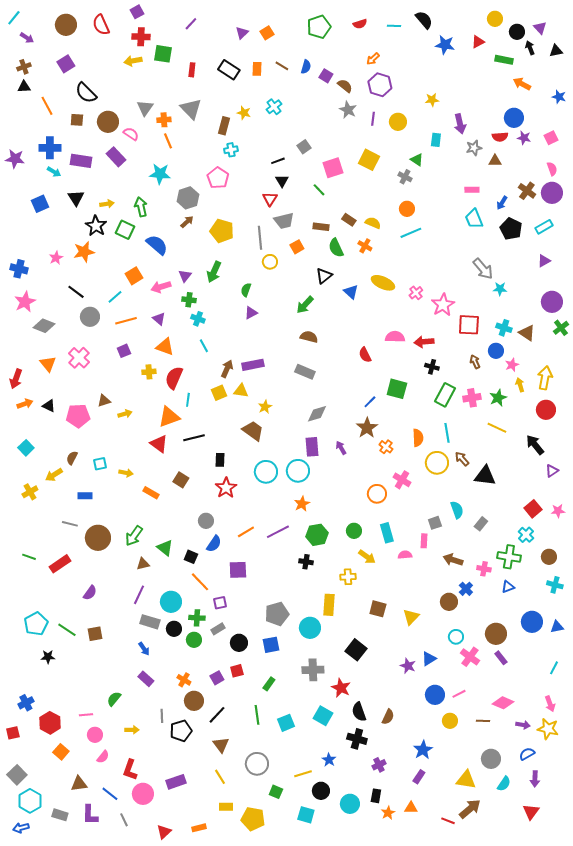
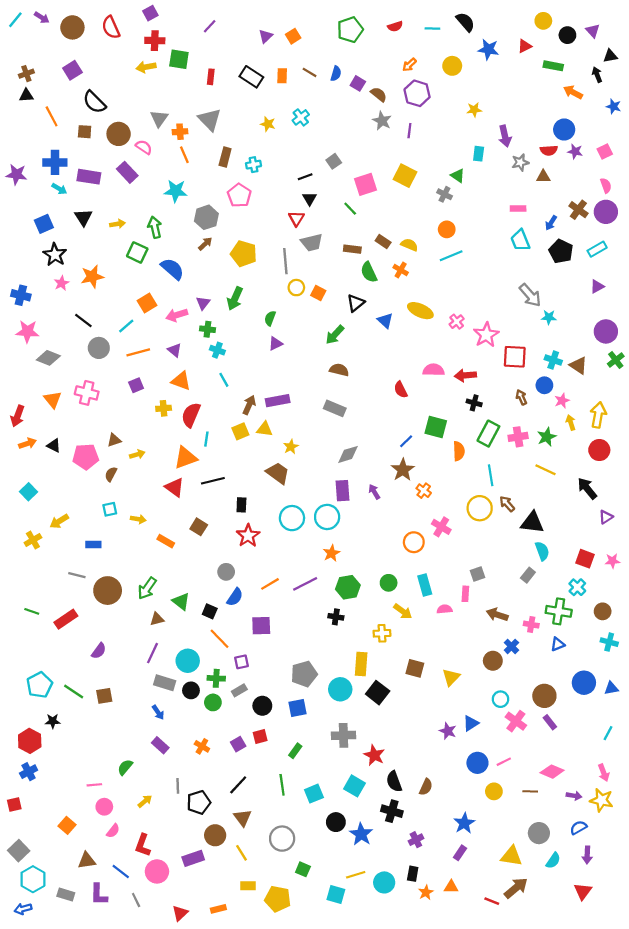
purple arrow: (27, 38) -> (42, 18), moved
black arrow: (530, 48) -> (597, 75), moved
yellow circle: (398, 122) -> (452, 66), moved
brown rectangle: (224, 126) -> (225, 157), moved
black star: (96, 226) -> (55, 255), moved
orange square: (297, 247) -> (318, 293), moved, turned -32
pink star: (25, 302) -> (27, 331), turned 30
pink cross: (79, 358) -> (87, 393), turned -30
orange semicircle: (418, 438) -> (459, 451), moved
brown semicircle: (72, 458) -> (111, 474), moved
red square: (533, 509) -> (585, 559), turned -30
cyan semicircle: (457, 510) -> (542, 551), moved
black square: (356, 650) -> (378, 693), moved
brown circle: (194, 701) -> (215, 835), moved
red hexagon: (50, 723) -> (30, 741), moved
yellow arrow: (132, 730) -> (145, 801), turned -40
blue star: (329, 760) -> (361, 834), size x1.5
yellow line: (303, 774) -> (356, 875), moved
black circle: (321, 791) -> (336, 822), moved

